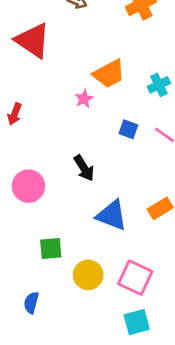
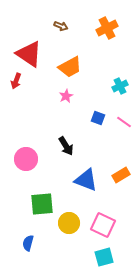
orange trapezoid: (109, 74) -> (70, 67), moved
red arrow: (15, 114) -> (16, 81), moved
green square: (51, 249) -> (42, 204), size x1.4

